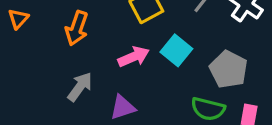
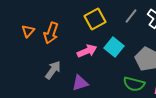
orange triangle: (18, 19) -> (28, 31), moved

